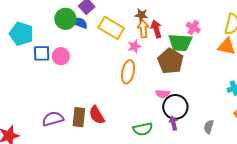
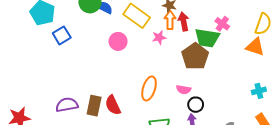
blue square: (42, 53) -> (62, 35), turned -36
pink circle: (61, 56) -> (118, 41), moved
orange ellipse: (128, 72) -> (149, 88), moved
black circle: (175, 107) -> (196, 105), size x0.6

